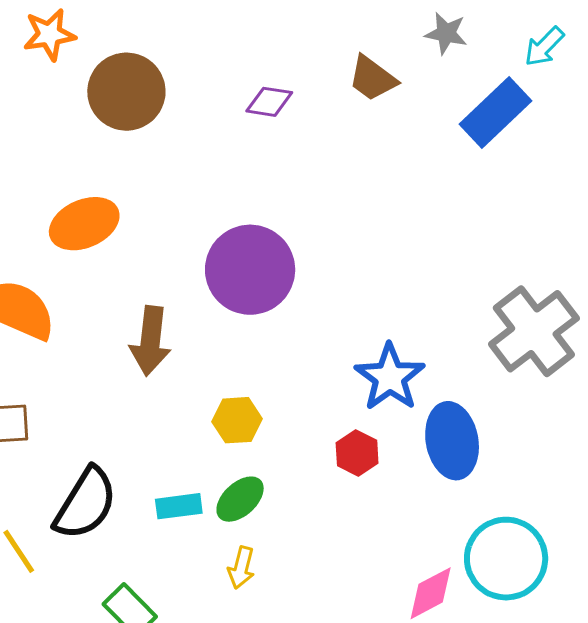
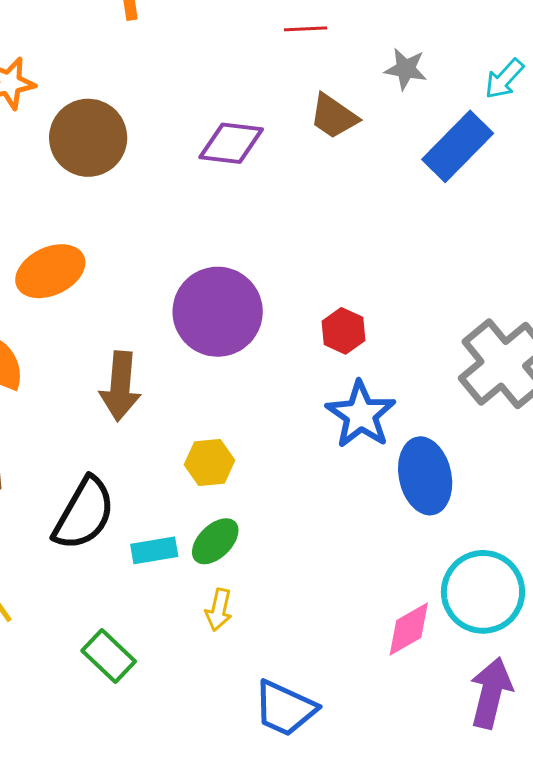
purple diamond: (269, 102) -> (231, 143), size x1.4
red hexagon: (357, 453) -> (343, 331), moved
black semicircle: (86, 504) -> (84, 514), moved

